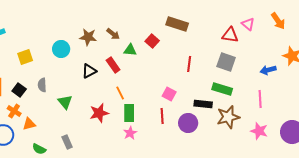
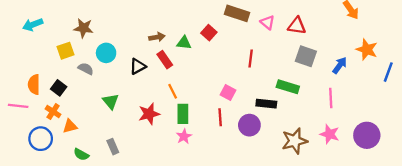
pink triangle: (248, 24) -> (267, 22), moved
brown arrow: (113, 34) -> (157, 37), moved, turned -48
brown star: (88, 37) -> (84, 28), moved
cyan circle: (61, 49) -> (106, 53), moved
gray square: (226, 62) -> (306, 56), moved
blue arrow: (268, 70) -> (340, 65), turned 140
gray semicircle: (42, 85) -> (86, 69), moved, turned 120
brown star: (228, 117) -> (295, 141), moved

